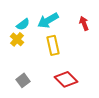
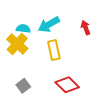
cyan semicircle: (23, 24) -> (23, 29), turned -136
yellow cross: (17, 39) -> (17, 44), size x1.5

